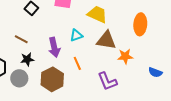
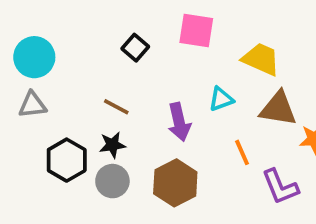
black star: (27, 59) -> (112, 145), moved
orange line: (77, 63) -> (242, 152), moved

